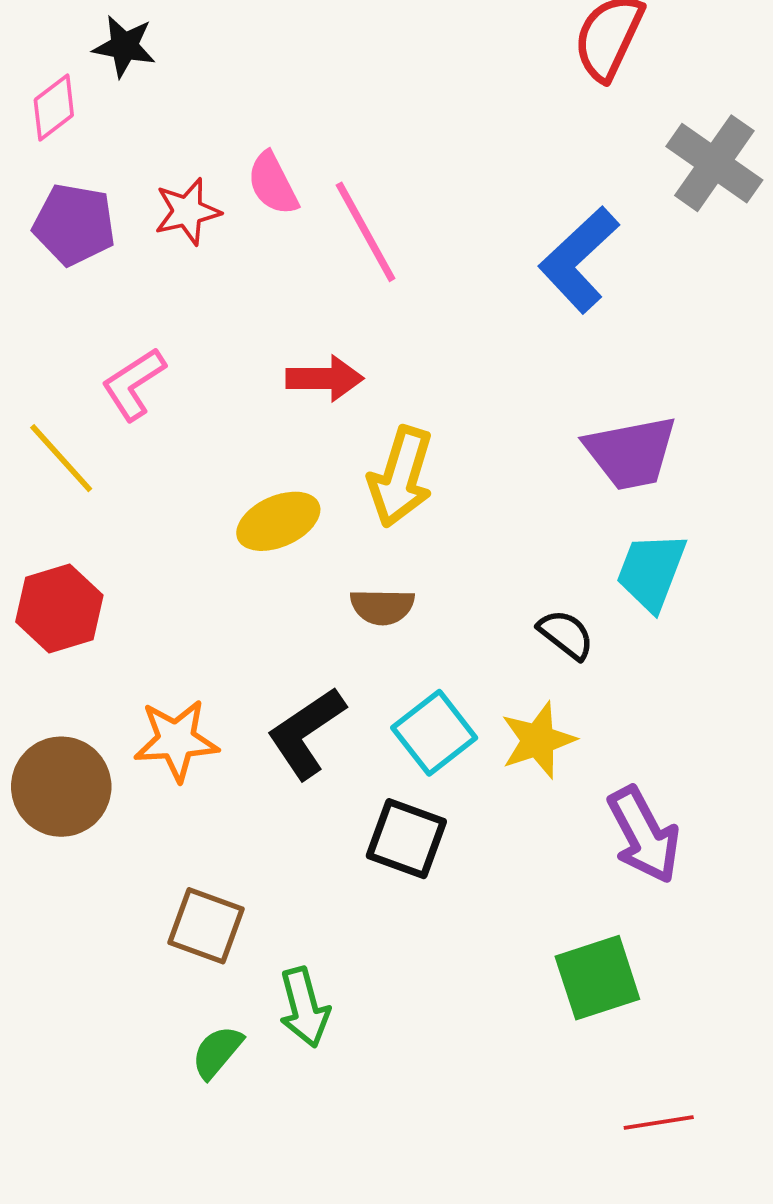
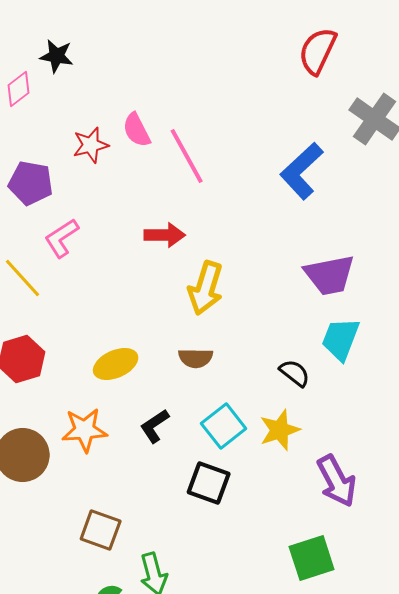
purple pentagon: (74, 224) -> (31, 183), moved
yellow ellipse: (278, 521) -> (116, 364), moved
black L-shape: (306, 733) -> (155, 426), size x0.7

